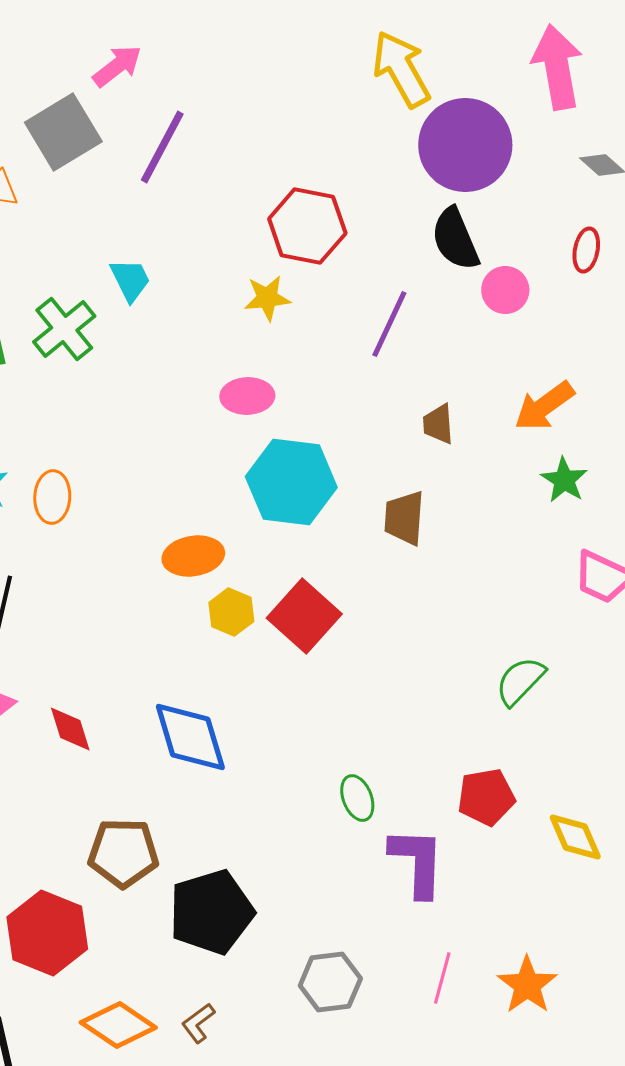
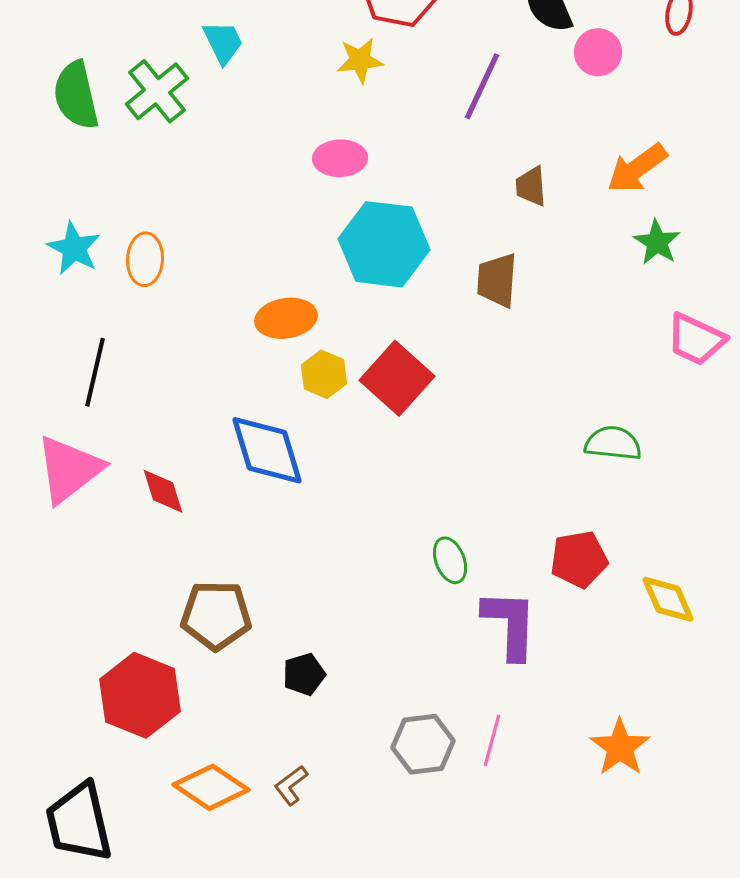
green semicircle: (520, 681) -> (613, 443), turned 52
blue diamond: (190, 737) -> (267, 450), moved
black pentagon: (211, 912) -> (304, 674), size x0.5
pink line: (442, 978) -> (492, 740), moved

